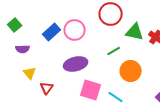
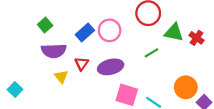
purple semicircle: (23, 49) -> (54, 51), size x1.6
orange circle: (131, 71) -> (186, 87), moved
red triangle: (47, 88) -> (82, 64), moved

